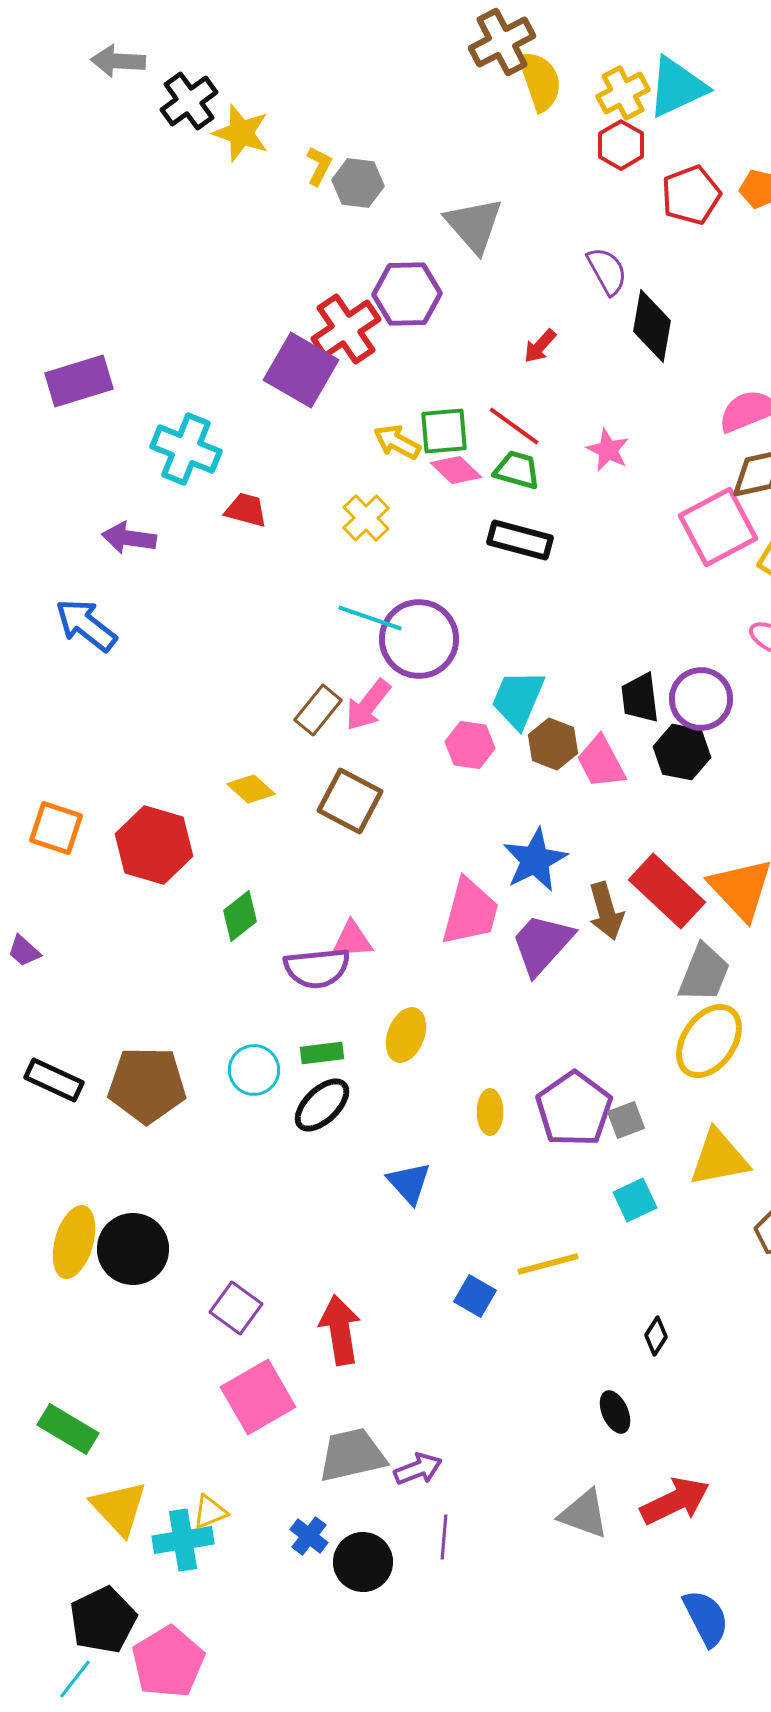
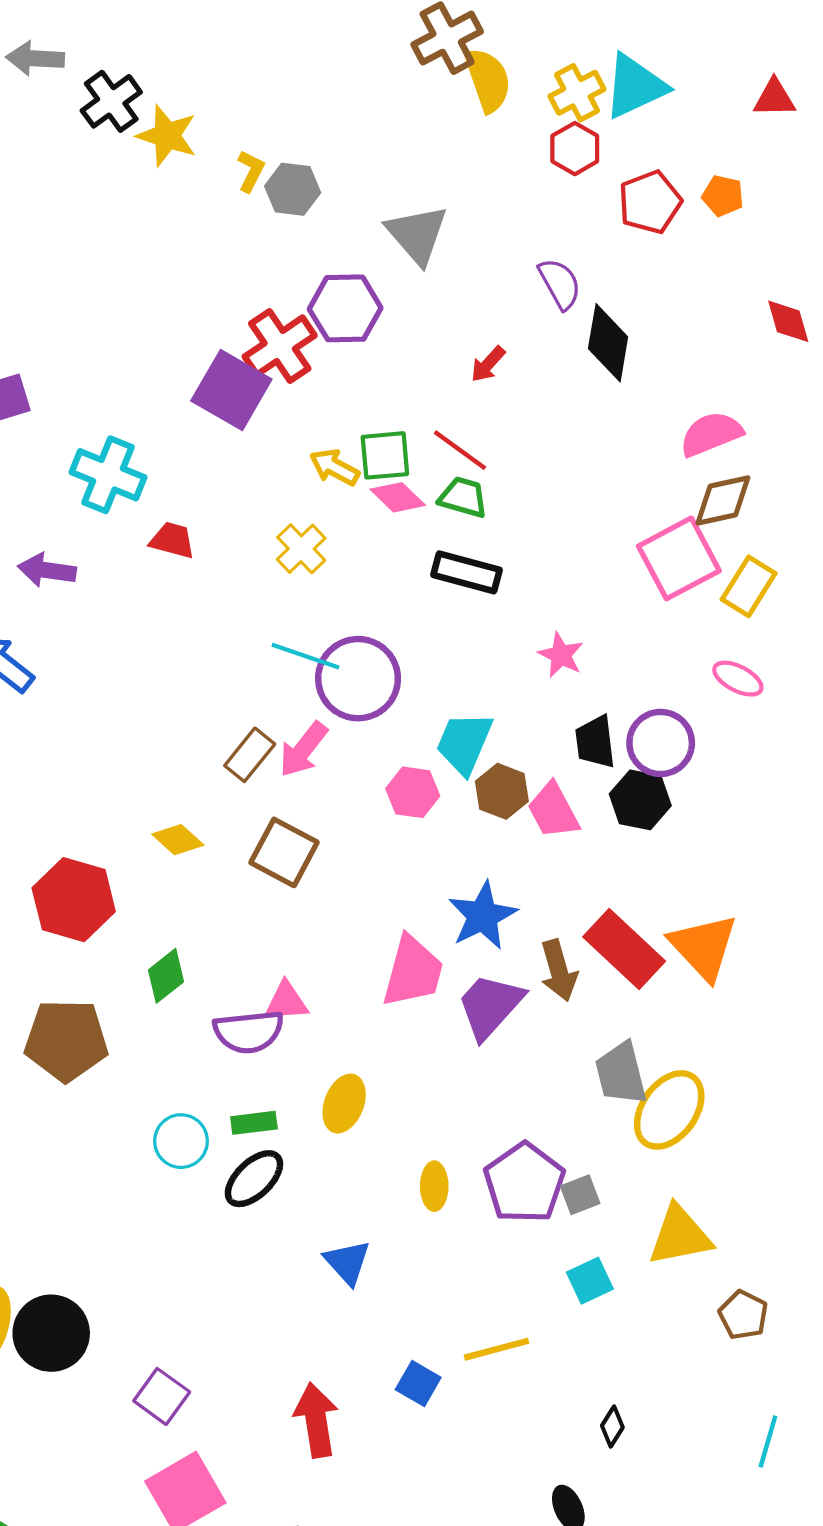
pink star: (608, 450) -> (561, 655), moved
gray trapezoid: (704, 973) -> (621, 1073), moved, turned 144
brown pentagon: (147, 1085) -> (66, 1040), moved
red arrow: (340, 1330) -> (316, 1420), moved

